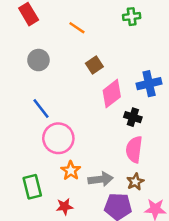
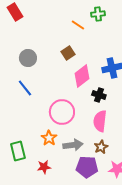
orange line: (77, 28) -> (78, 25), moved
gray circle: (38, 60) -> (28, 58), moved
pink circle: (58, 138) -> (62, 112), moved

